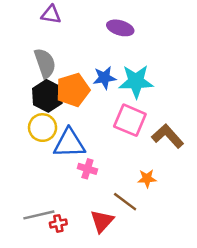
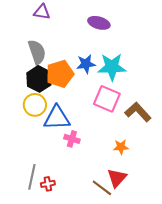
brown line: (125, 202) -> (102, 188), moved
gray line: (39, 215) -> (32, 177), turned -65
red triangle: (102, 221) -> (117, 178), moved

